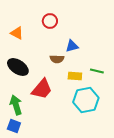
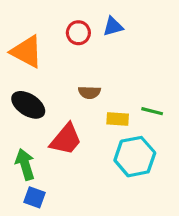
orange triangle: (17, 33) -> (27, 52), size x1.6
blue triangle: (72, 46) -> (113, 26), moved
blue square: (14, 126) -> (34, 197), moved

